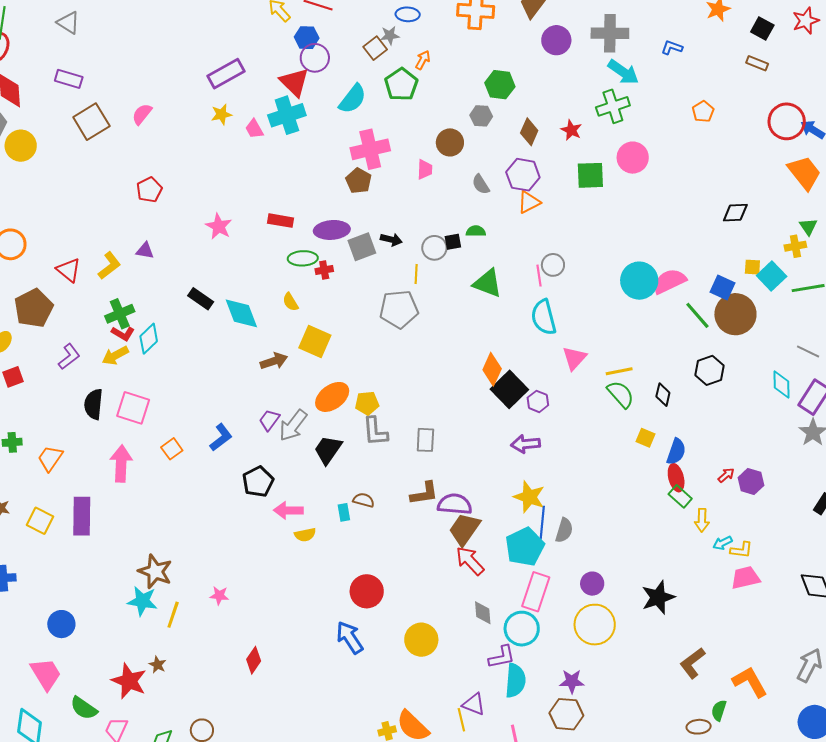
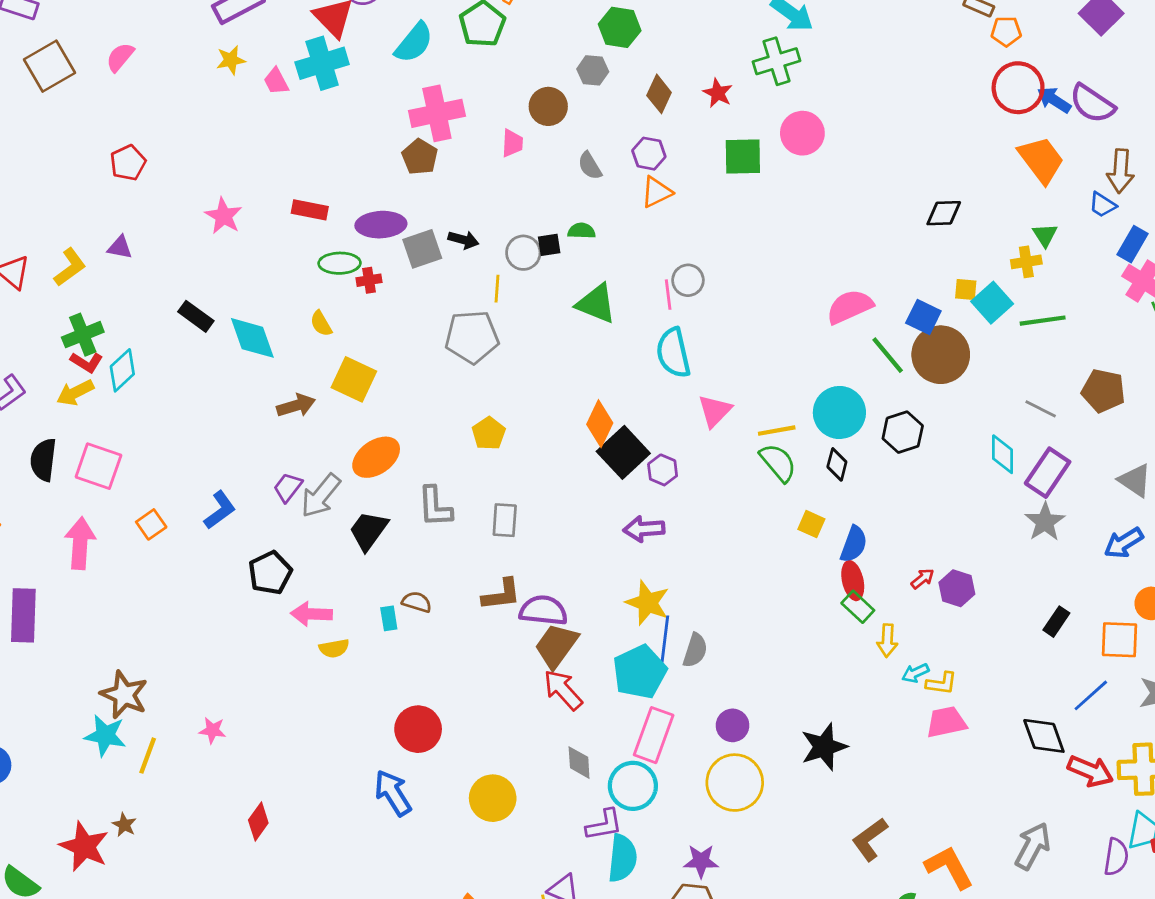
orange pentagon: (703, 112) -> (1006, 31), moved, turned 30
purple hexagon: (523, 175) -> (649, 154), size x0.7
cyan circle: (639, 281) -> (839, 412), moved
yellow pentagon: (367, 403) -> (489, 433), moved, turned -30

